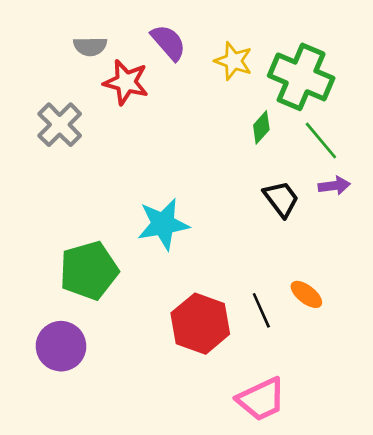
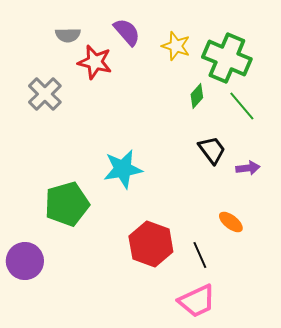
purple arrow: (334, 186) -> (248, 168), moved
black line: (261, 310) -> (200, 255), moved
purple circle: (61, 346) -> (25, 261), moved

